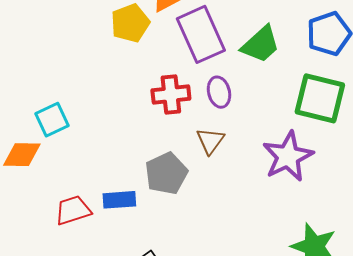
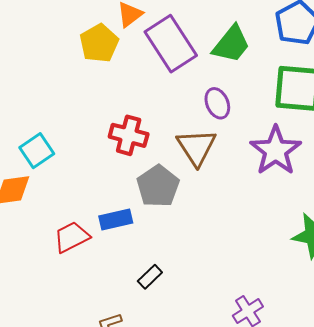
purple ellipse: (219, 92) -> (217, 103), moved
red cross: (171, 94) -> (129, 135), moved, turned 30
brown triangle: (210, 141) -> (197, 147), size x1.4

